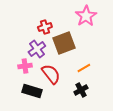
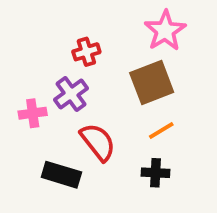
brown square: (64, 43) -> (152, 83), moved
pink cross: (25, 66) -> (33, 113), moved
black cross: (81, 90) -> (155, 173), turned 32

